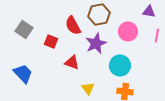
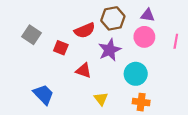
purple triangle: (149, 11) -> (148, 15), moved
red semicircle: (73, 25) -> (85, 30), turned -84
blue trapezoid: (23, 73) -> (43, 94), moved

